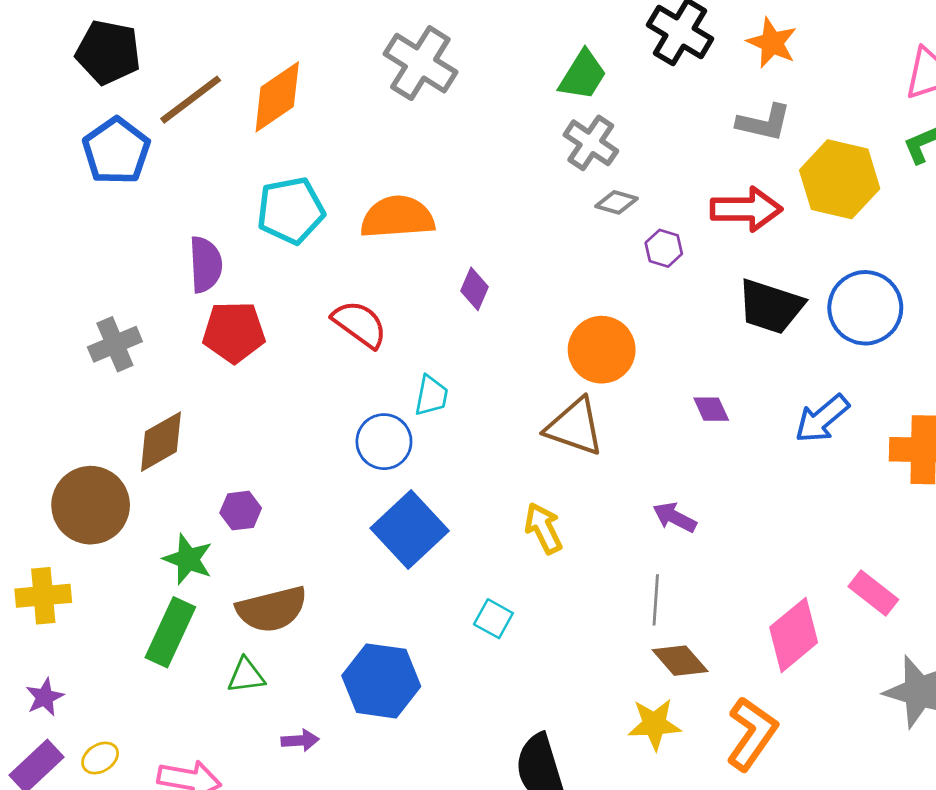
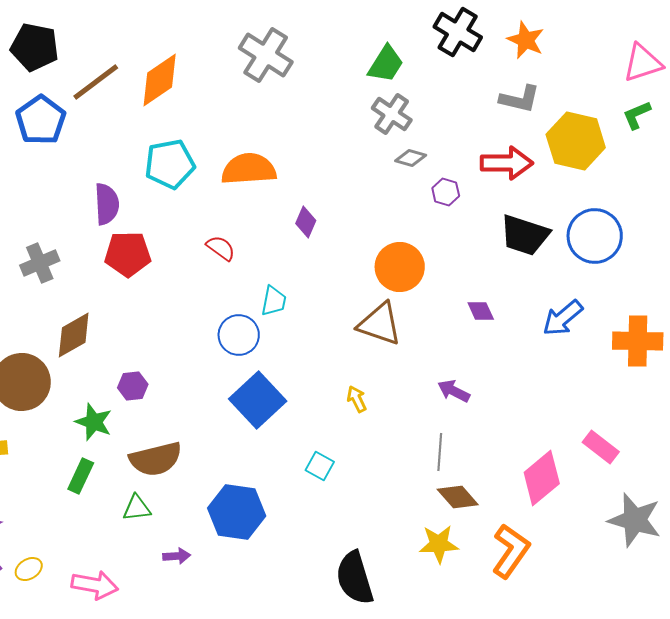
red semicircle: (360, 324) -> (221, 248), size x0.7
yellow arrow: (544, 528) -> (357, 399), size x0.7
green rectangle: (170, 632) -> (81, 476), size x0.7

